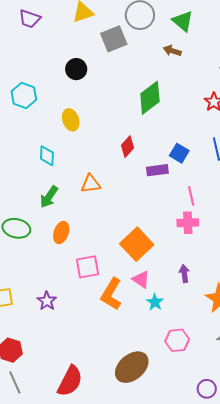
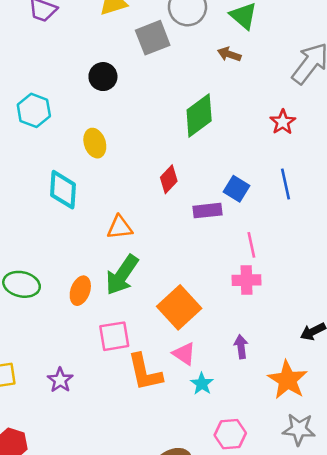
cyan diamond: (47, 156) -> (63, 190), size x1.4
green arrow: (49, 197) -> (122, 275), moved, size x1.4
orange L-shape: (111, 294) -> (145, 372), turned -44

